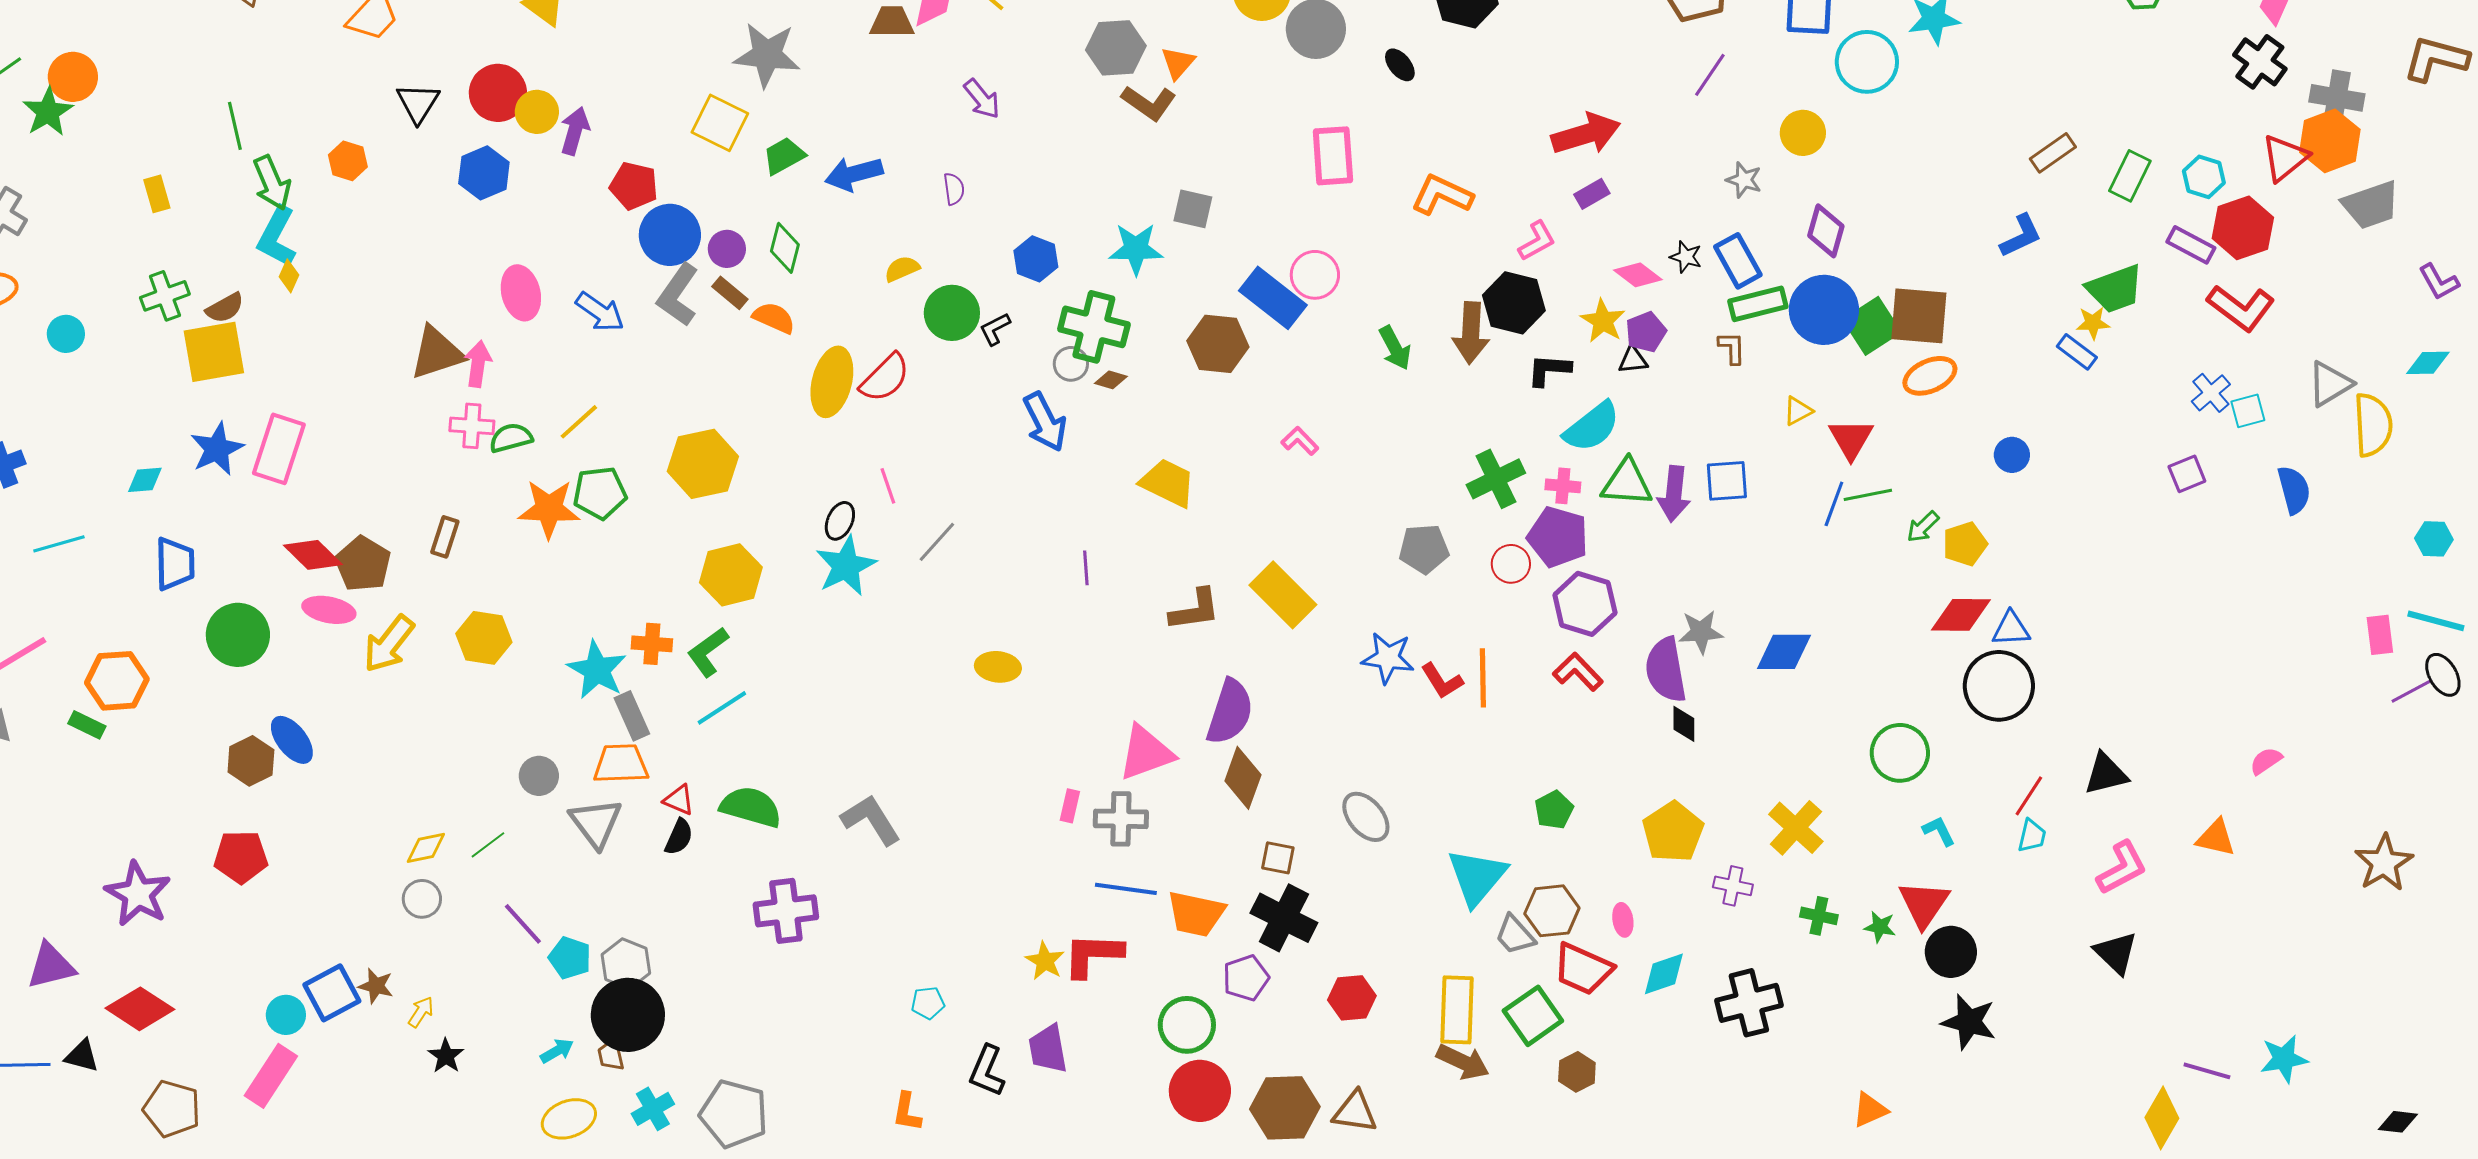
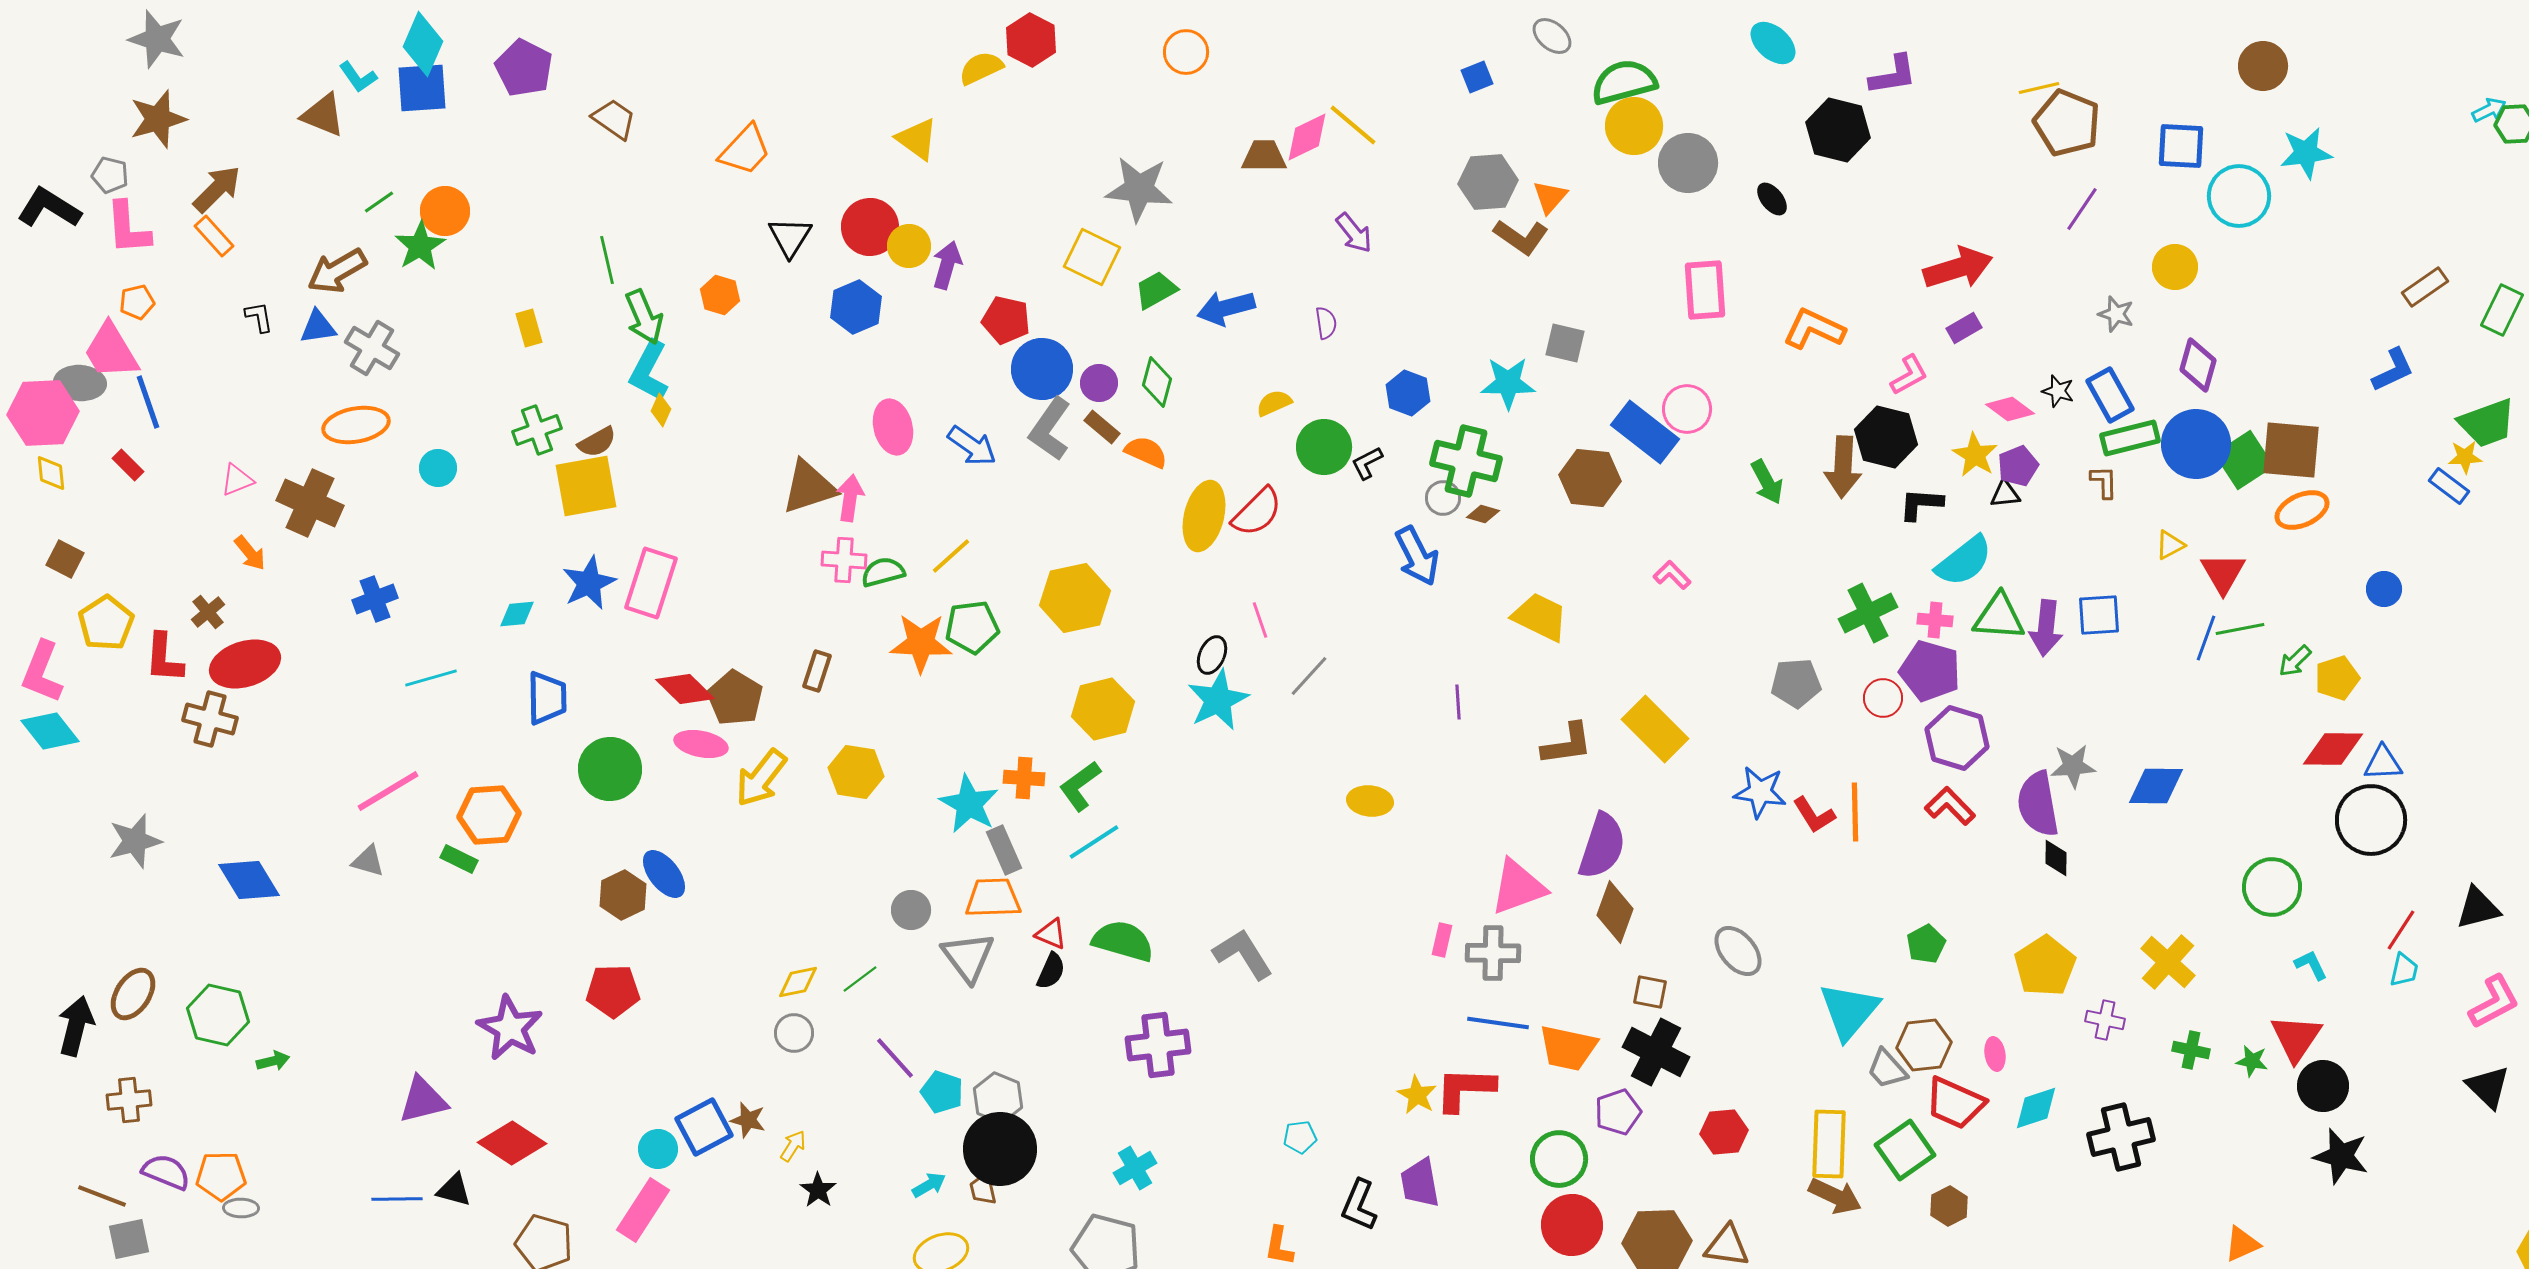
cyan cross: (653, 1109) -> (1135, 1168), moved

